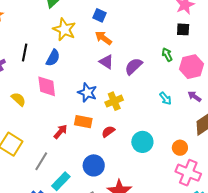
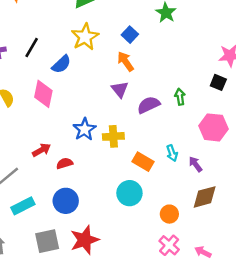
green arrow: (167, 55) -> (180, 97), moved
blue star: (87, 93) -> (84, 129), moved
purple arrow: (195, 96) -> (195, 164), moved
orange rectangle: (83, 122) -> (143, 162), moved
red semicircle: (108, 132) -> (65, 163), moved
pink cross: (188, 173) -> (169, 245), size x0.7

